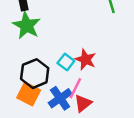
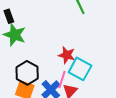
cyan square: (66, 62) -> (80, 69), moved, size x1.6

